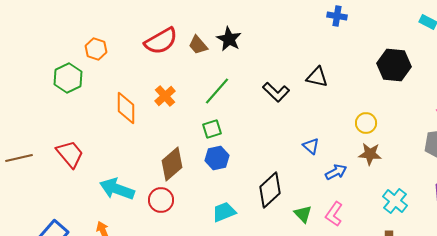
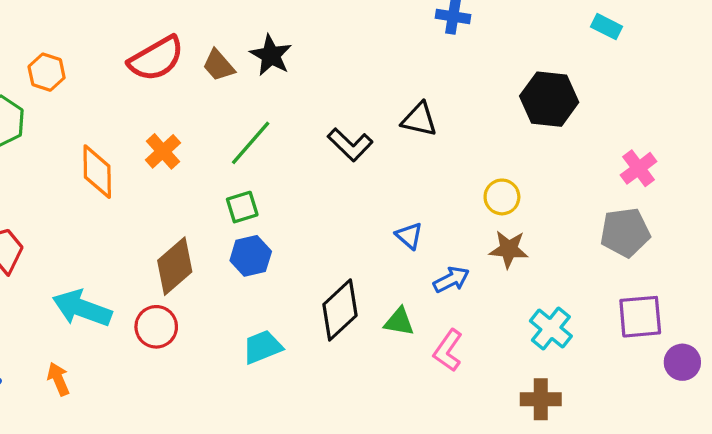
green triangle: (303, 214) -> (399, 322), moved, turned -36

